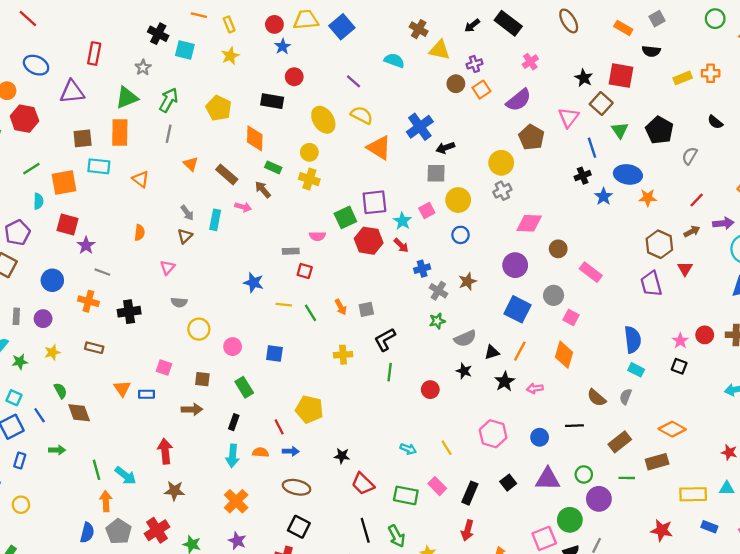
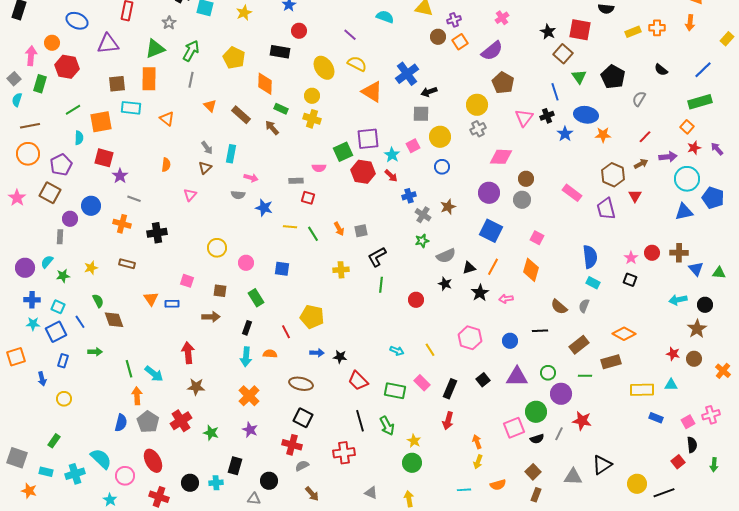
pink triangle: (569, 117) -> (524, 118), moved
pink arrow: (243, 207) -> (251, 178), moved
pink rectangle: (591, 272) -> (572, 193), moved
gray circle: (554, 295) -> (522, 200), moved
gray semicircle: (179, 302) -> (238, 195), moved
purple circle: (43, 319) -> (70, 219), moved
blue arrow: (291, 451) -> (317, 353), moved
red star: (662, 530) -> (582, 421), moved

